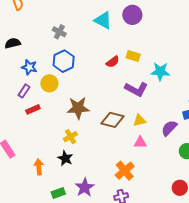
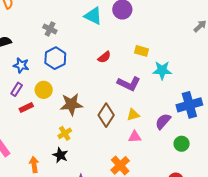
yellow rectangle: (133, 56) -> (141, 51), moved
cyan star: (160, 72) -> (162, 70), moved
yellow circle: (49, 83) -> (44, 90), moved
brown diamond: (112, 120) -> (106, 115), turned -70

